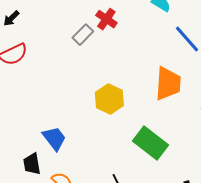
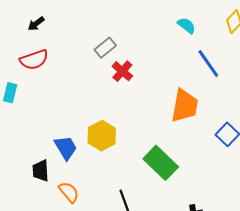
red cross: (106, 19) -> (122, 71), moved
yellow hexagon: (109, 99) -> (102, 136), moved

